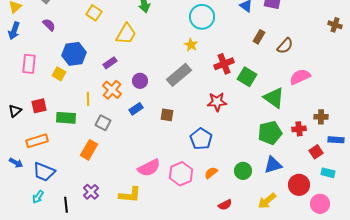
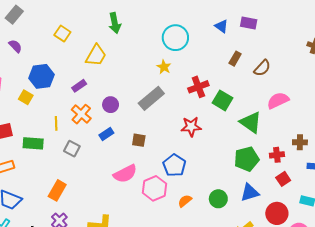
orange rectangle: (89, 150) -> (57, 190), moved
red square: (316, 152) -> (283, 179), moved
pink semicircle: (149, 168) -> (125, 174), moved
pink hexagon: (181, 174) -> (154, 188), moved

